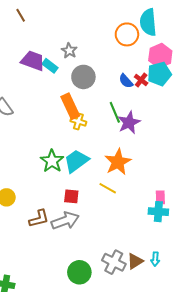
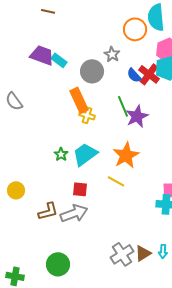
brown line: (21, 15) -> (48, 11), moved, turned -48
gray star: (69, 51) -> (112, 54), moved
red cross: (141, 80) -> (149, 74), size x1.5
green star: (52, 161) -> (61, 154), size x0.6
gray cross: (114, 262) -> (122, 254), turned 30
green circle: (79, 272) -> (58, 264), moved

